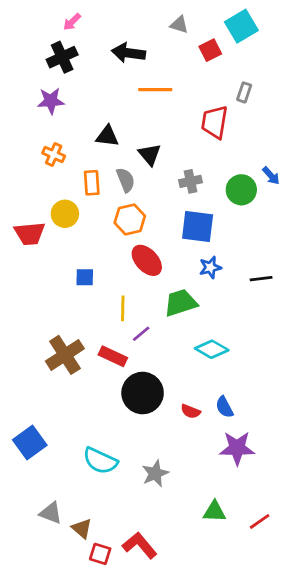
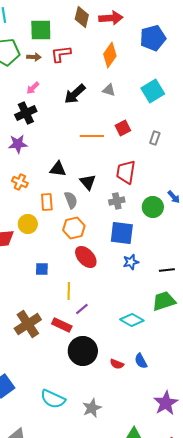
red square: (210, 50) -> (123, 128), moved
black arrow: (128, 53) -> (75, 94), moved, turned -50
red trapezoid: (215, 122) -> (126, 172), moved
green trapezoid: (181, 303) -> (164, 301), moved
purple star: (237, 448) -> (166, 403), moved, turned -30

